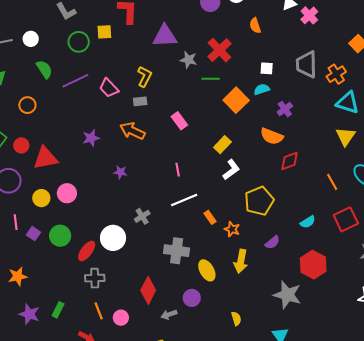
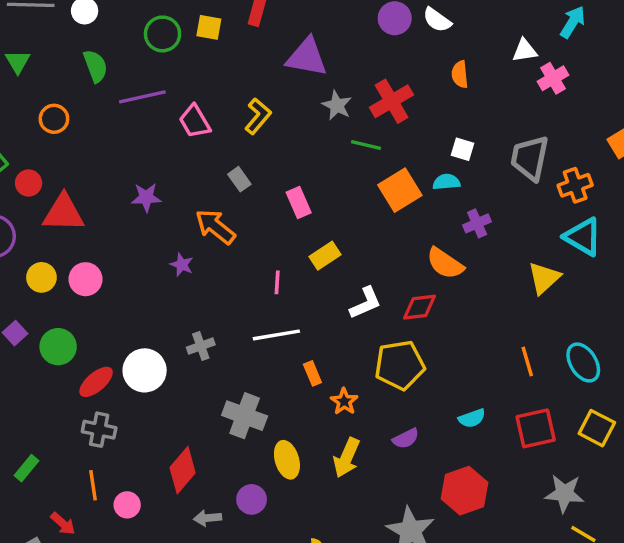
gray rectangle: (140, 101) -> (239, 179), moved, turned 48
orange arrow: (132, 131) -> (215, 227), moved
yellow triangle: (346, 136) -> (544, 278), moved
yellow rectangle: (222, 145) -> (325, 256), moved
red diamond: (290, 161) -> (419, 307), moved

